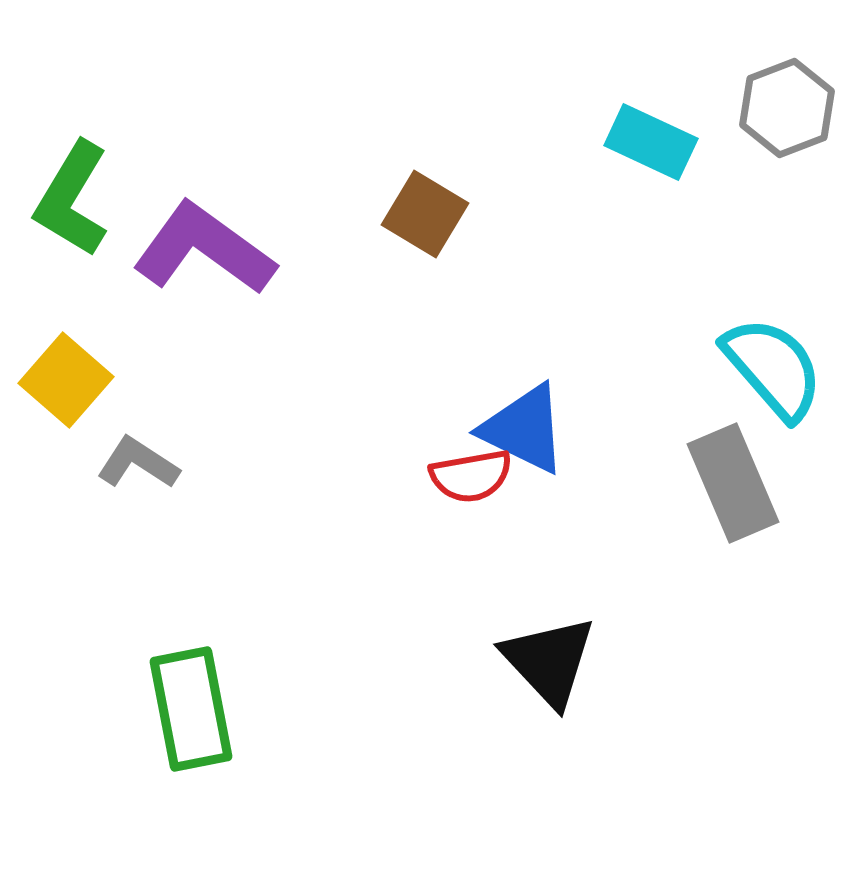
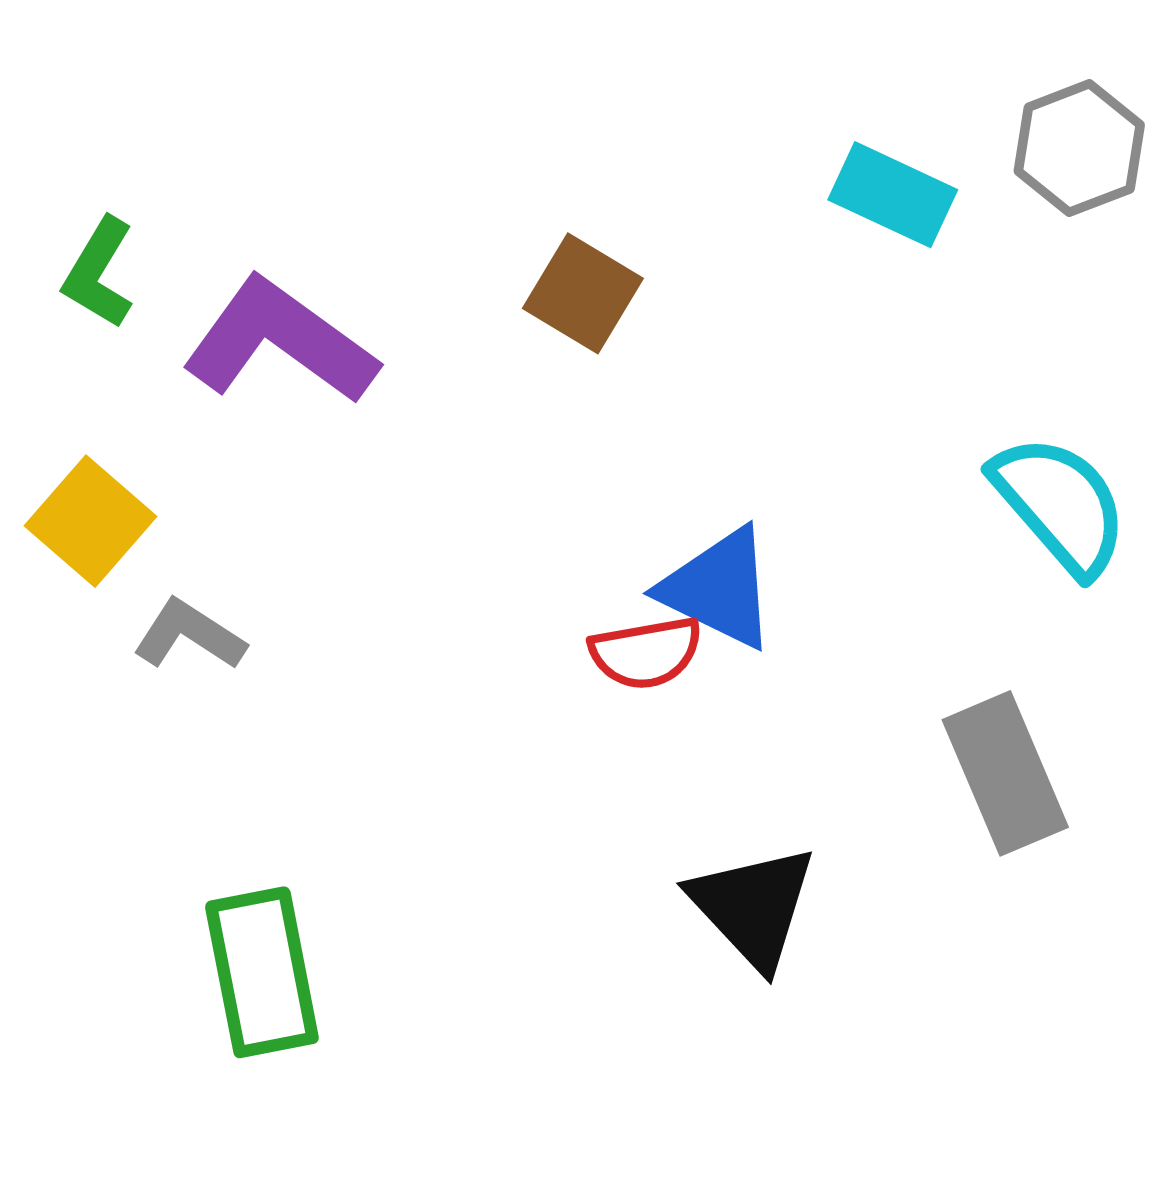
green L-shape: (72, 199) -> (99, 273), size x0.7
gray rectangle: (733, 483) -> (1005, 773), moved

